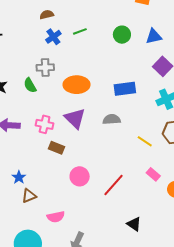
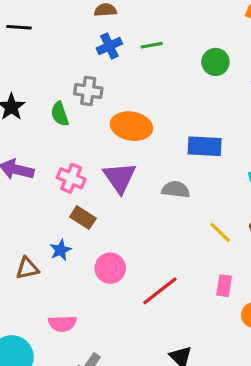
pink rectangle: (153, 174) -> (224, 286), turned 48
blue star: (19, 177) -> (60, 250), moved
brown triangle: (29, 196) -> (27, 268), moved

